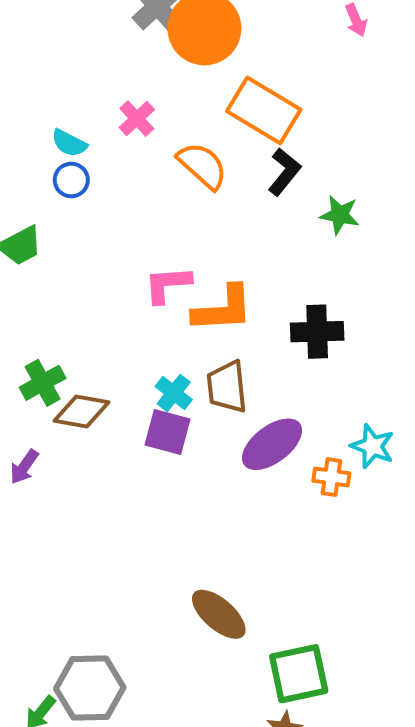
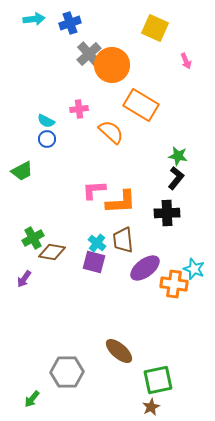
pink cross: (137, 119) -> (79, 109), turned 36
black L-shape: (284, 172) -> (176, 178), moved
orange cross: (331, 477) -> (174, 284), size x1.5
gray hexagon: (90, 688) -> (67, 372), moved

